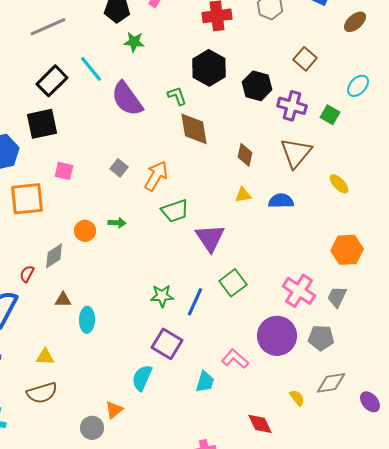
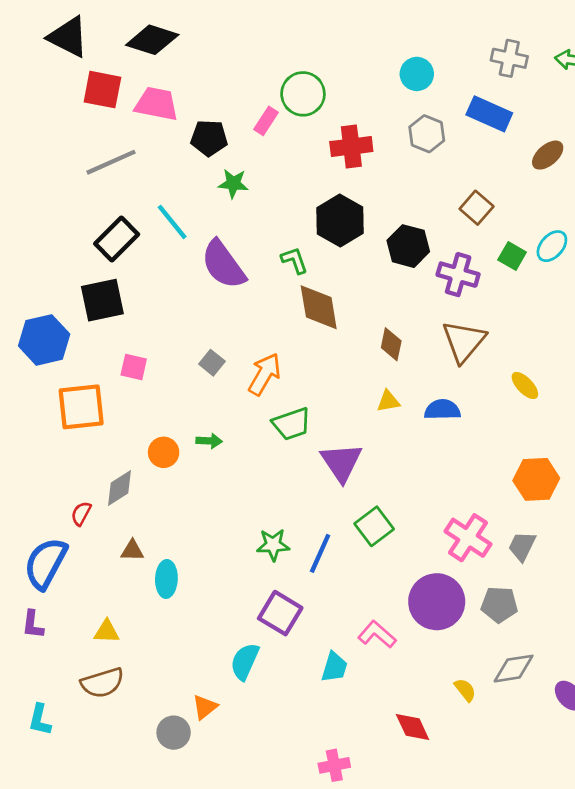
green square: (330, 115) -> (512, 256), moved

